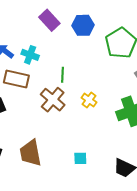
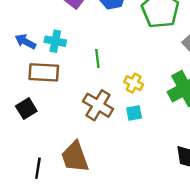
brown cross: (53, 100) -> (98, 105), moved
cyan square: (80, 158) -> (134, 113), moved

